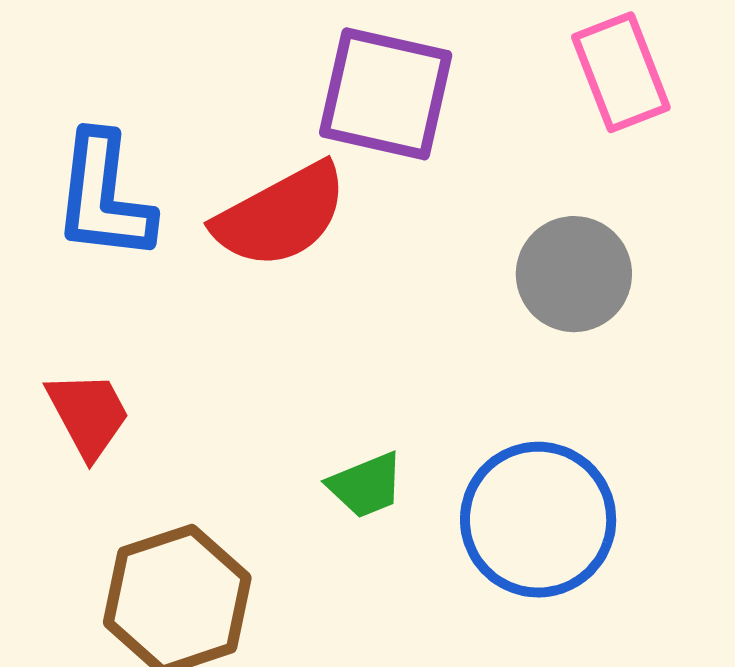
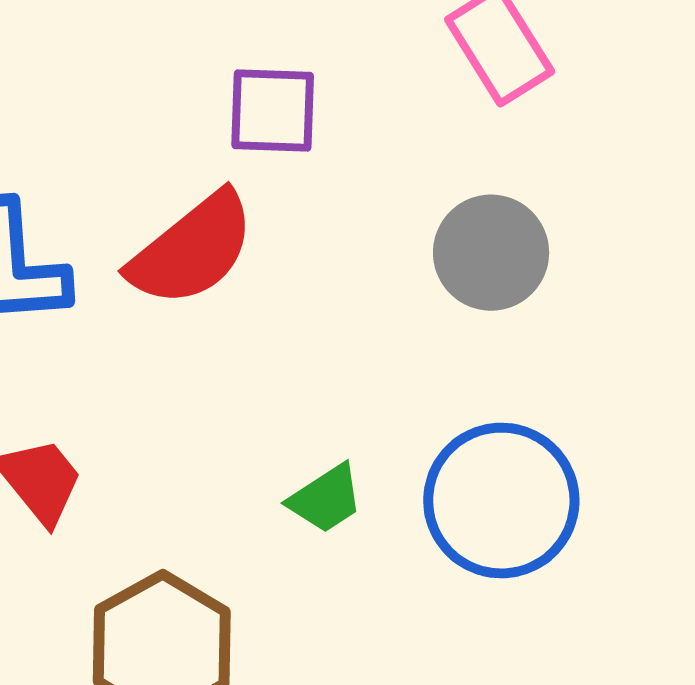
purple square: (386, 94) -> (273, 111), size x0.7

